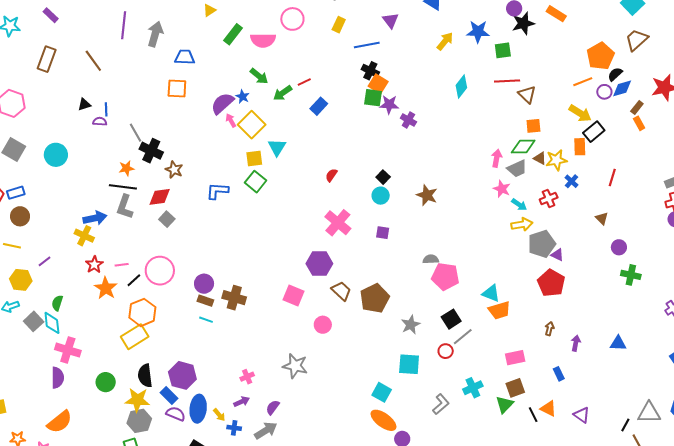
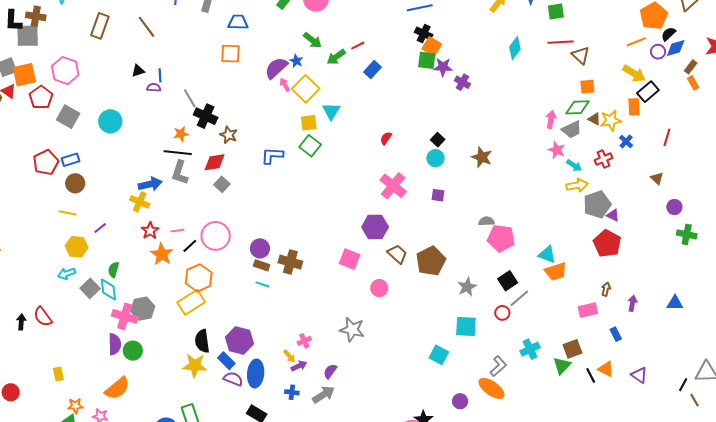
pink rectangle: (515, 358) -> (588, 310), moved
green circle: (106, 382) -> (133, 351), moved
yellow arrow: (219, 415) -> (289, 356), moved
orange ellipse: (383, 420) -> (491, 388), moved
gray hexagon: (139, 421) -> (143, 309), moved

